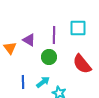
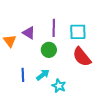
cyan square: (78, 28) -> (78, 32), moved

